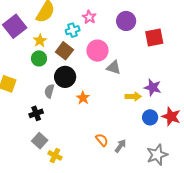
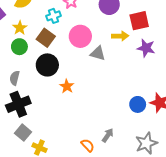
purple star: (153, 87) -> (146, 48), moved
gray semicircle: (49, 91) -> (15, 78), moved
yellow arrow: (133, 96) -> (120, 36), moved
black cross: (36, 113) -> (18, 104), size x1.6
orange semicircle: (102, 140) -> (88, 145), moved

